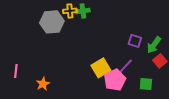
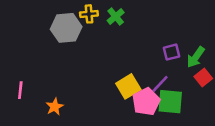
green cross: (83, 11) -> (116, 17), moved, turned -32
purple square: (135, 41) -> (172, 52), turned -32
green square: (146, 84) -> (170, 102), moved, size x1.5

